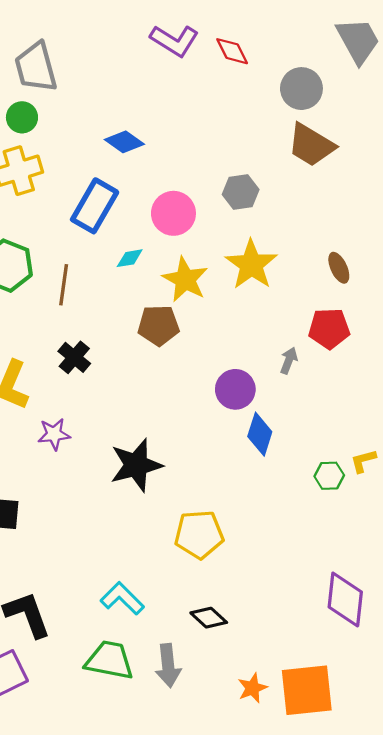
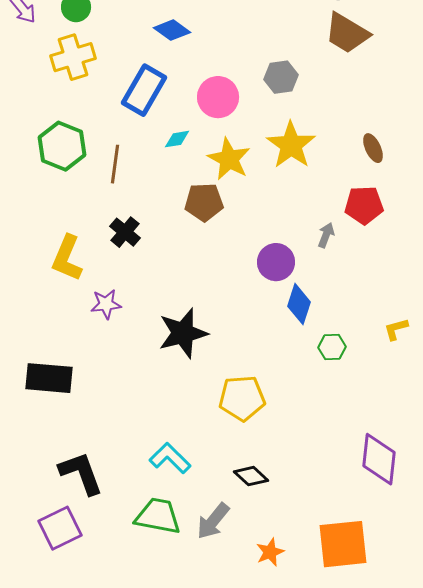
green hexagon: (329, 476) -> (332, 347), moved
gray arrow: (168, 666) -> (213, 521), turned 45
orange star: (252, 688) -> (270, 552), moved

